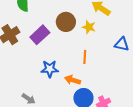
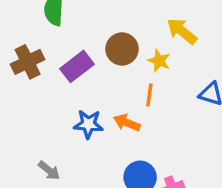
orange line: (85, 57) -> (149, 95), moved
orange arrow: (73, 80) -> (127, 123), moved

